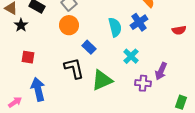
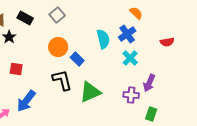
orange circle: (69, 25) -> (58, 47), moved
cyan cross: (131, 56) -> (130, 58), moved
blue arrow: (38, 89) -> (26, 101), turned -130
green rectangle: (181, 102) -> (151, 114), moved

